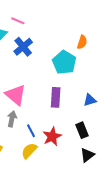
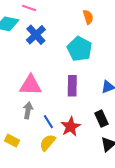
orange semicircle: (82, 42) -> (88, 17), moved, turned -32
pink triangle: (16, 95) -> (31, 85), turned -35

